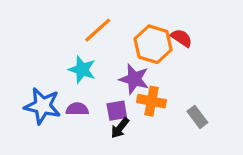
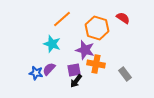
red semicircle: (182, 38) -> (123, 18), moved
blue star: (42, 106) -> (36, 73), moved, size x0.6
purple semicircle: (77, 109) -> (49, 69), turned -48

